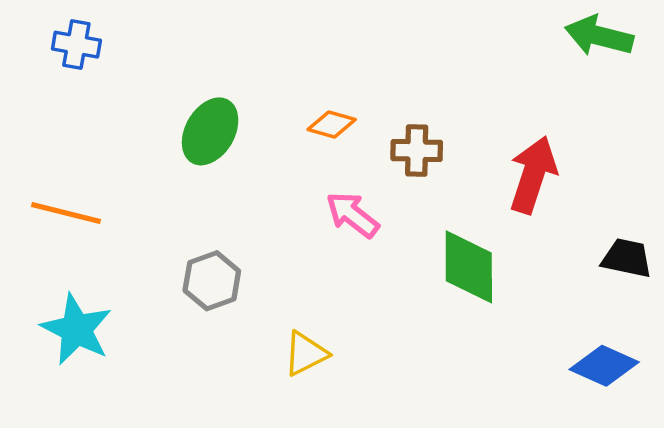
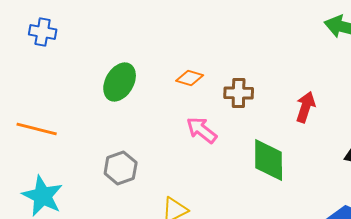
red arrow: (533, 175) -> (306, 107), size x0.7

